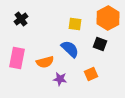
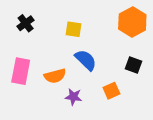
yellow square: (75, 24) -> (73, 29), moved
black square: (100, 44) -> (134, 65), moved

